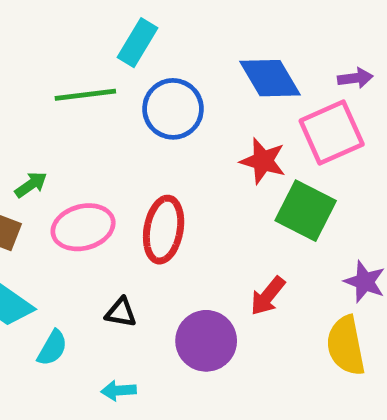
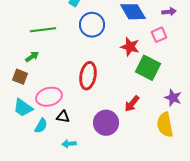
green line: (85, 95) -> (43, 30), moved
pink square: (332, 133) -> (159, 35), size x0.6
pink ellipse: (83, 227) -> (49, 97), moved
black triangle: (121, 312) -> (63, 117), moved

